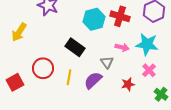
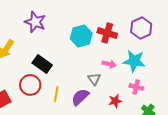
black rectangle: (75, 47) -> (42, 64), moved
pink cross: (149, 70) -> (136, 87), turned -32

